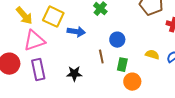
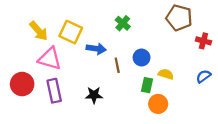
pink triangle: (34, 41) -> (50, 59), turned 35
yellow semicircle: (152, 55) -> (166, 74), moved
brown line: (101, 57) -> (117, 65), moved

